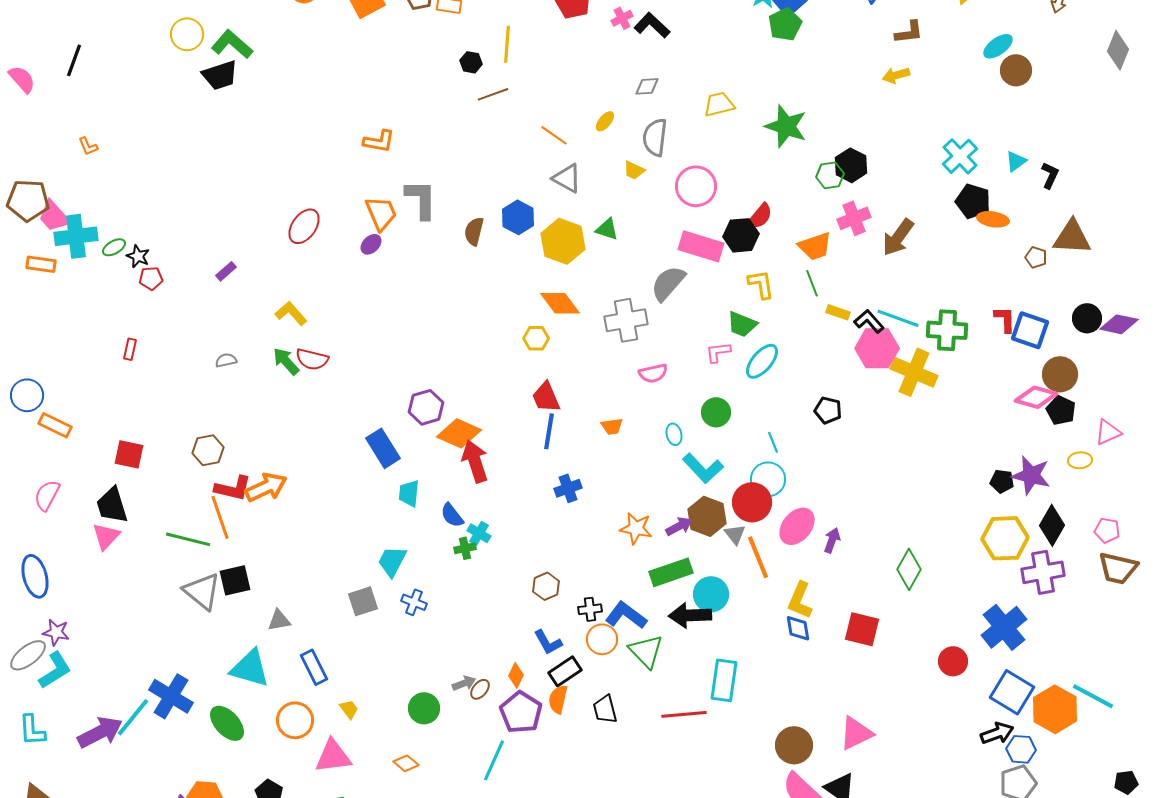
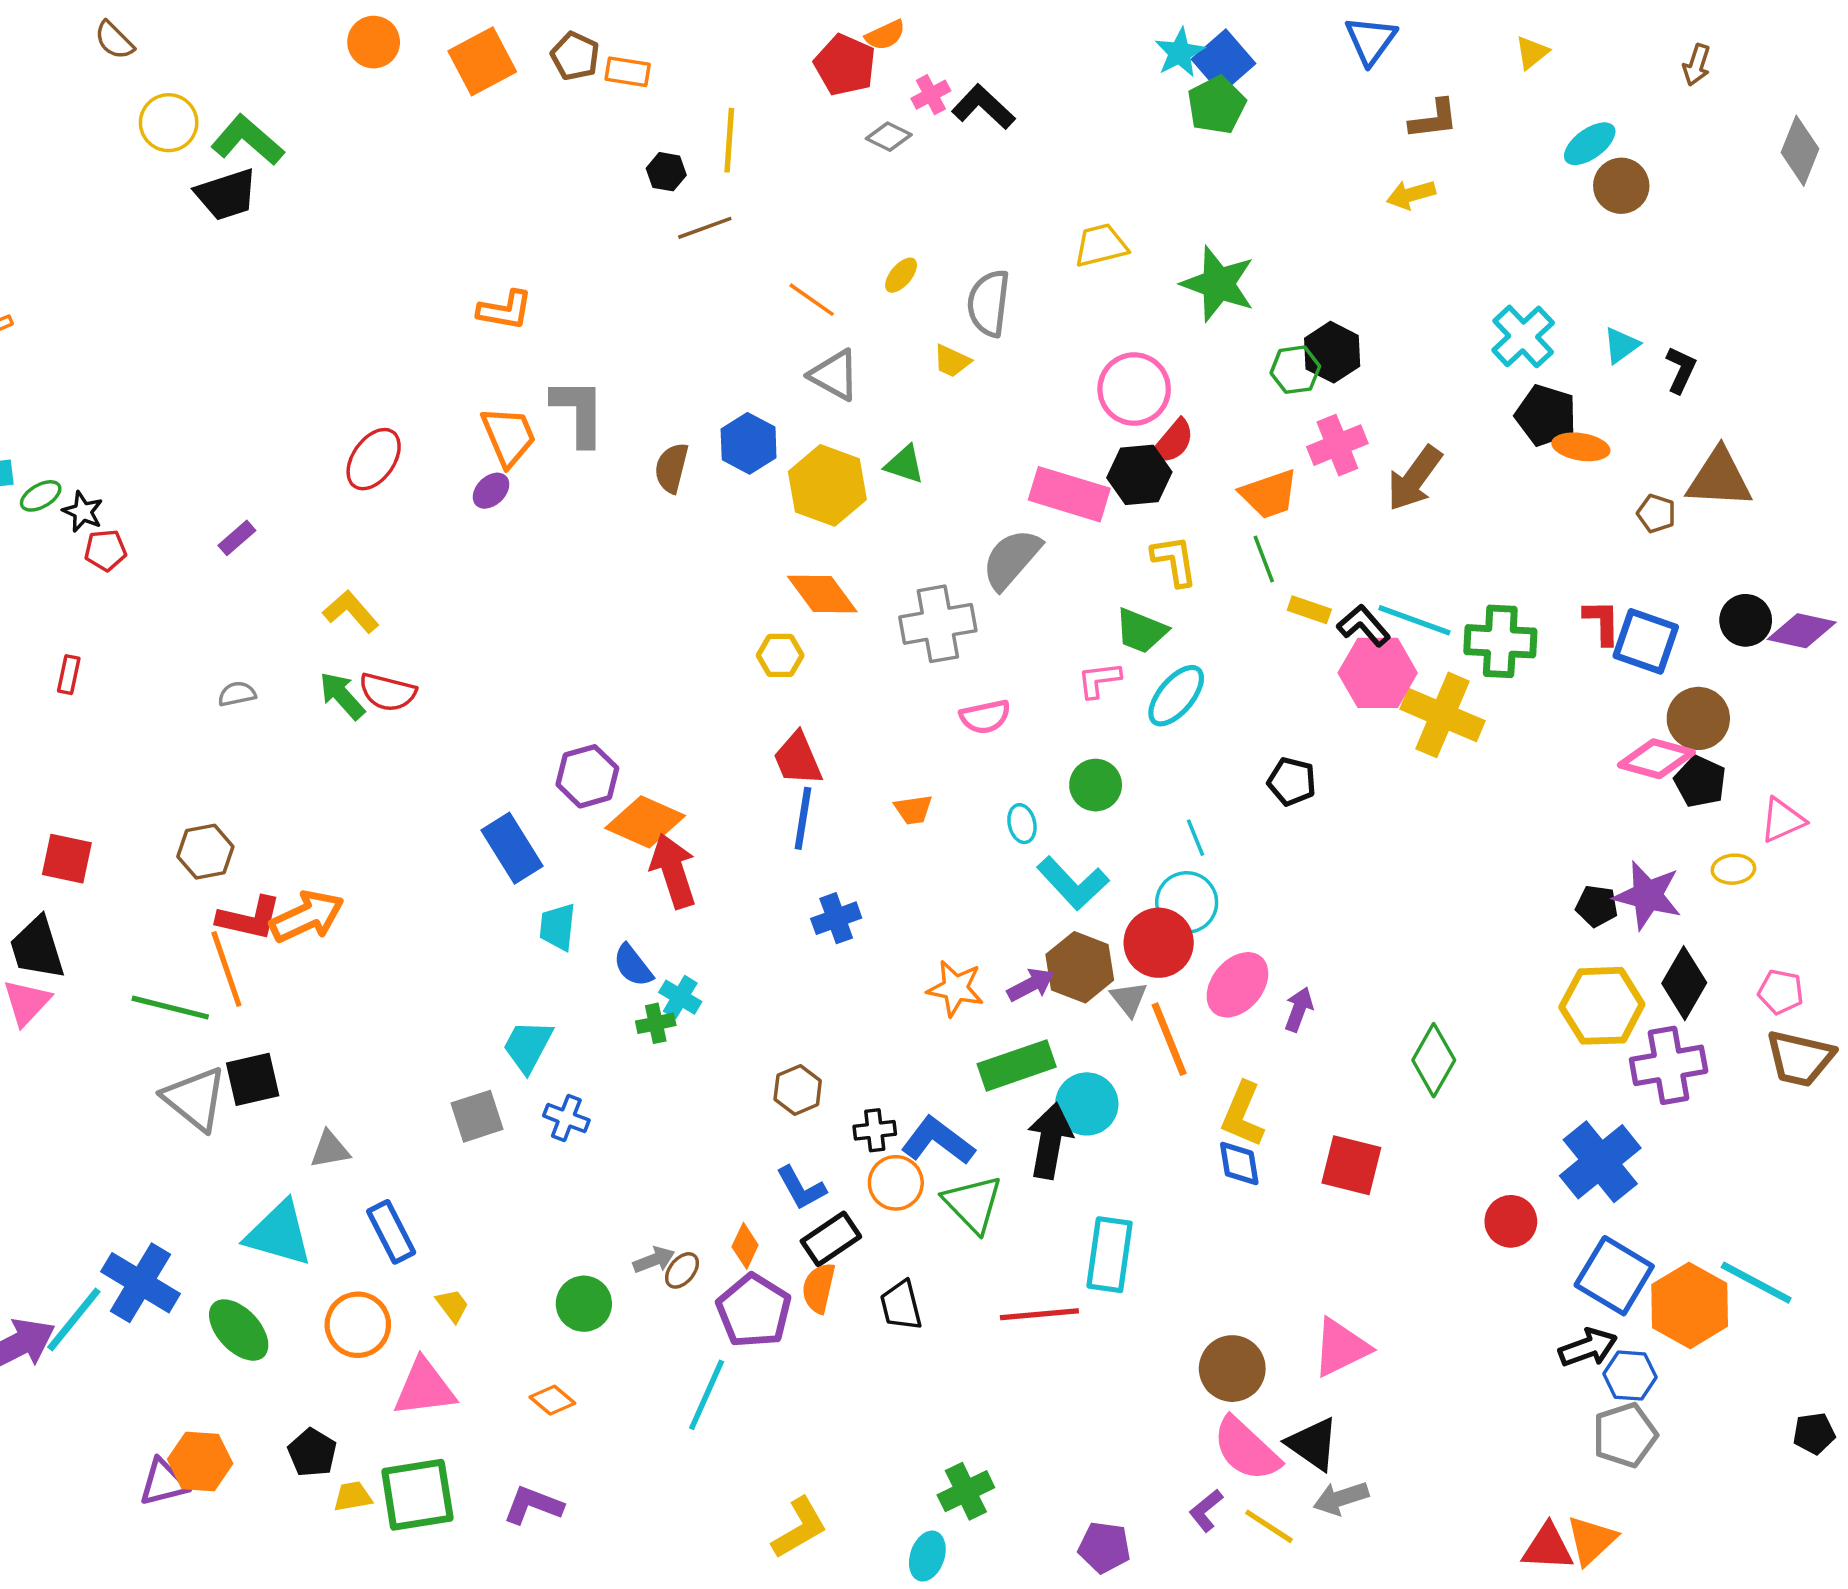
gray diamond: (647, 86) -> (889, 137), moved, turned 30
pink circle: (696, 186) -> (1134, 389), moved
black arrow: (690, 615) -> (1050, 1141), turned 102

